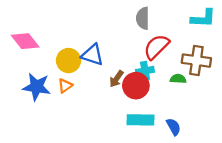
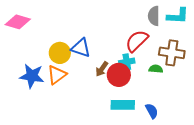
gray semicircle: (143, 18) -> (154, 16), moved
pink diamond: (25, 41) -> (18, 22), moved, turned -35
orange triangle: (65, 86) -> (57, 75), size x1.5

